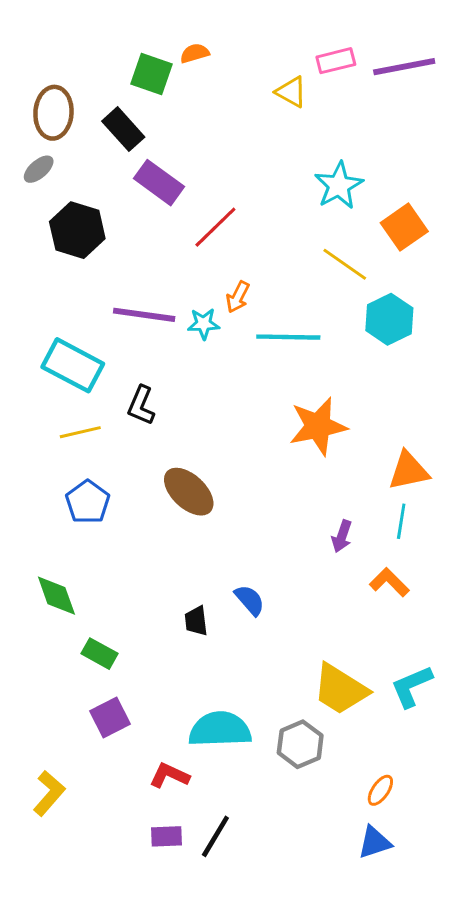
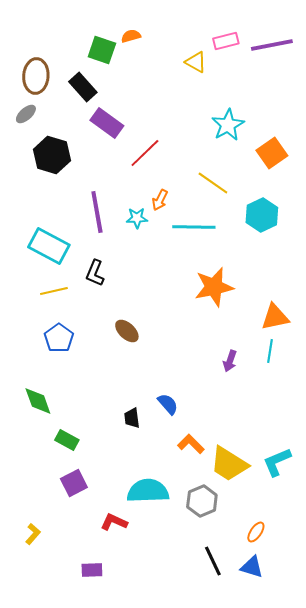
yellow line: (345, 264) -> (213, 183), moved
purple line: (144, 315) -> (97, 212), turned 72
brown ellipse: (189, 492) -> (127, 331), size x0.7
orange L-shape: (389, 582) -> (191, 444), moved
yellow L-shape: (49, 793) -> (33, 534), size x0.7
purple rectangle: (166, 836) -> (92, 570), moved
black line: (215, 836) -> (213, 561), moved, turned -56
blue triangle: (374, 842) -> (252, 567), turned 35

